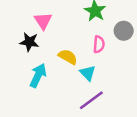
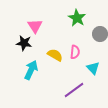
pink semicircle: (99, 44) -> (75, 52), moved
cyan triangle: (88, 73) -> (93, 68), moved

